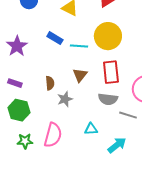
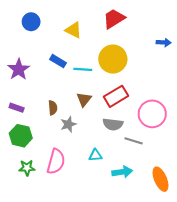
red rectangle: (111, 72) -> (116, 96), turned 65
cyan arrow: (117, 145) -> (122, 172), turned 30

